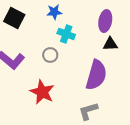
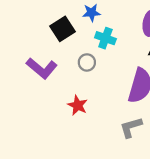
black square: (14, 18) -> (63, 29), moved, turned 30
red star: (42, 92) -> (78, 105), size x0.7

